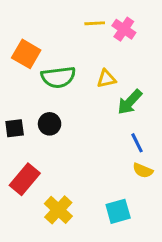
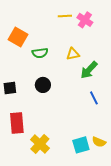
green semicircle: (58, 77) -> (40, 53), size x0.7
black circle: (50, 124) -> (43, 85), moved
yellow semicircle: (143, 170) -> (99, 142), moved
red rectangle: (25, 179) -> (17, 123), turned -45

